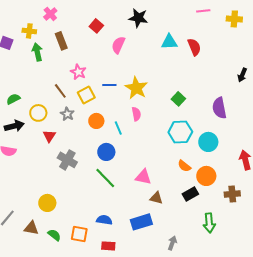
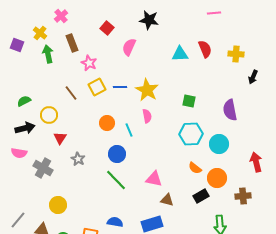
yellow cross: (234, 19) -> (236, 54), moved
yellow cross: (29, 31) -> (40, 33), turned 32
cyan triangle: (169, 42) -> (180, 54), moved
pink star: (78, 72) -> (89, 63), moved
yellow square: (86, 95) -> (97, 87), moved
green square: (178, 99) -> (189, 101), turned -32
gray star: (67, 114) -> (78, 159), moved
gray cross: (67, 160) -> (43, 168), moved

